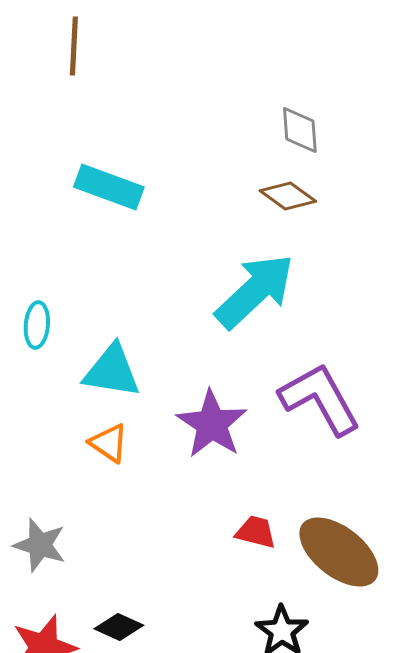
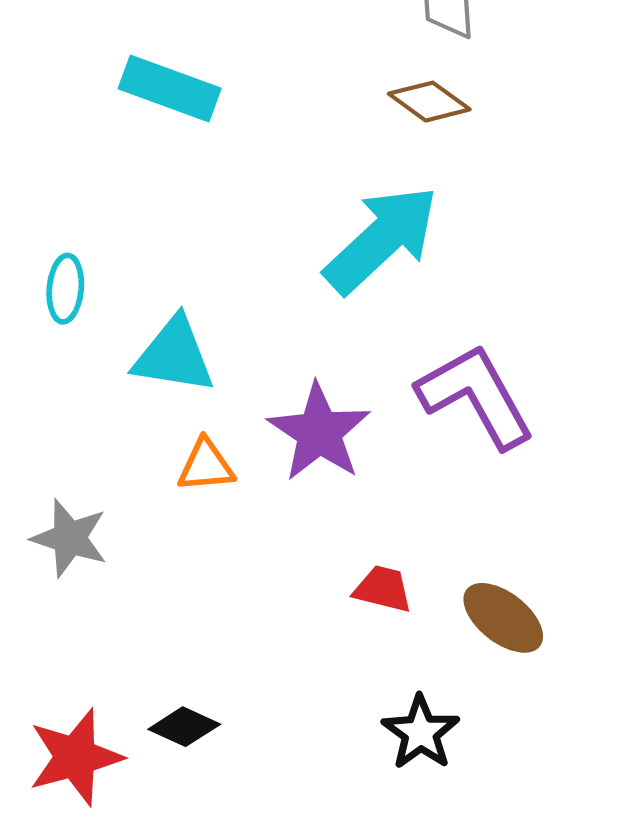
orange triangle: (109, 443) -> (206, 466), moved, turned -39
gray star: (40, 545) -> (70, 538), moved
brown ellipse: (339, 552) -> (503, 618), size x0.7

